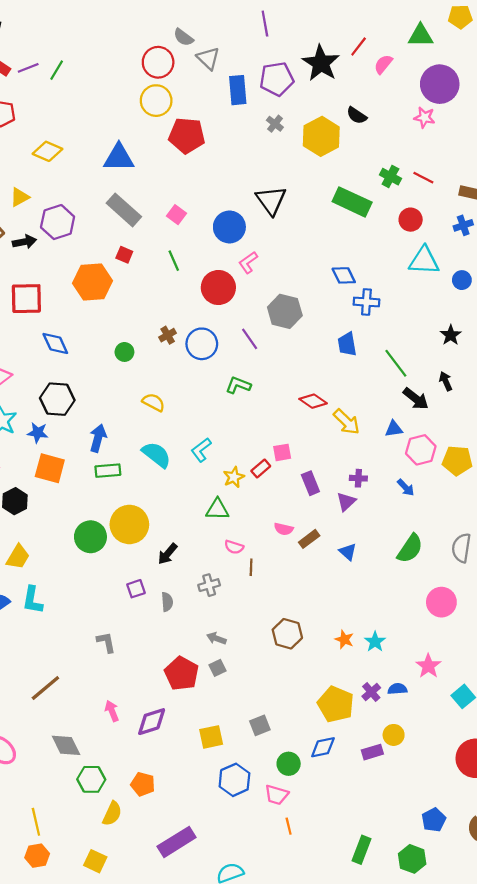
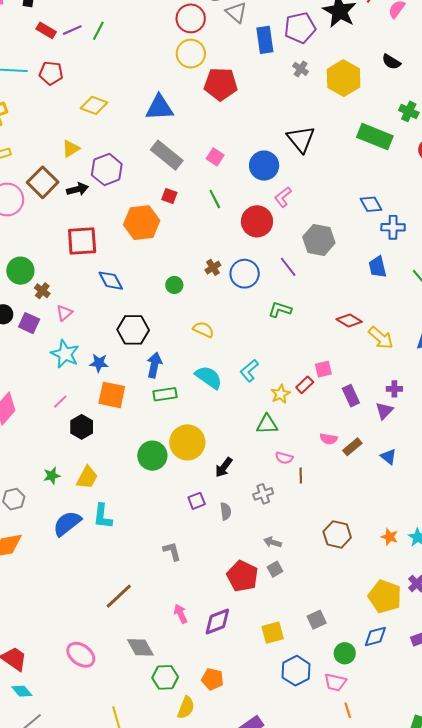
black semicircle: (357, 115) -> (391, 62), moved
black hexagon: (57, 399) -> (133, 330), moved

